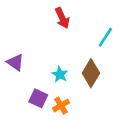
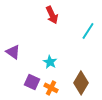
brown diamond: (91, 73) -> (81, 83), moved
orange cross: (61, 106) -> (51, 88), turned -32

